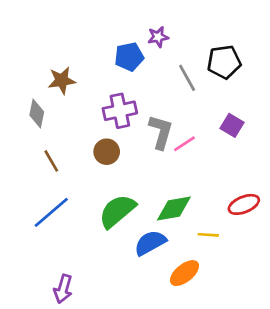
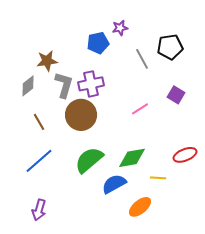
gray diamond: (37, 113) -> (28, 86), turned 40
gray L-shape: (161, 132) -> (64, 85), moved
brown circle: (107, 152) -> (81, 115), size x1.6
purple arrow: (63, 289) -> (39, 210), moved

